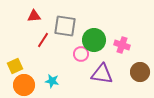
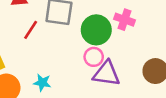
pink cross: (122, 45) -> (125, 20), moved
pink circle: (81, 54) -> (94, 57), moved

